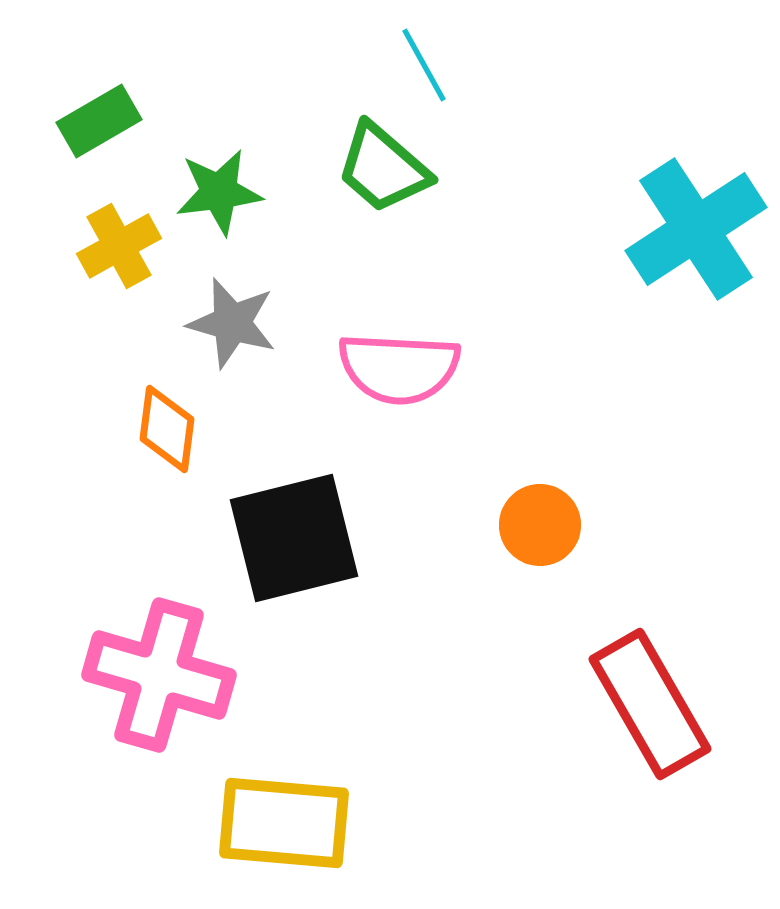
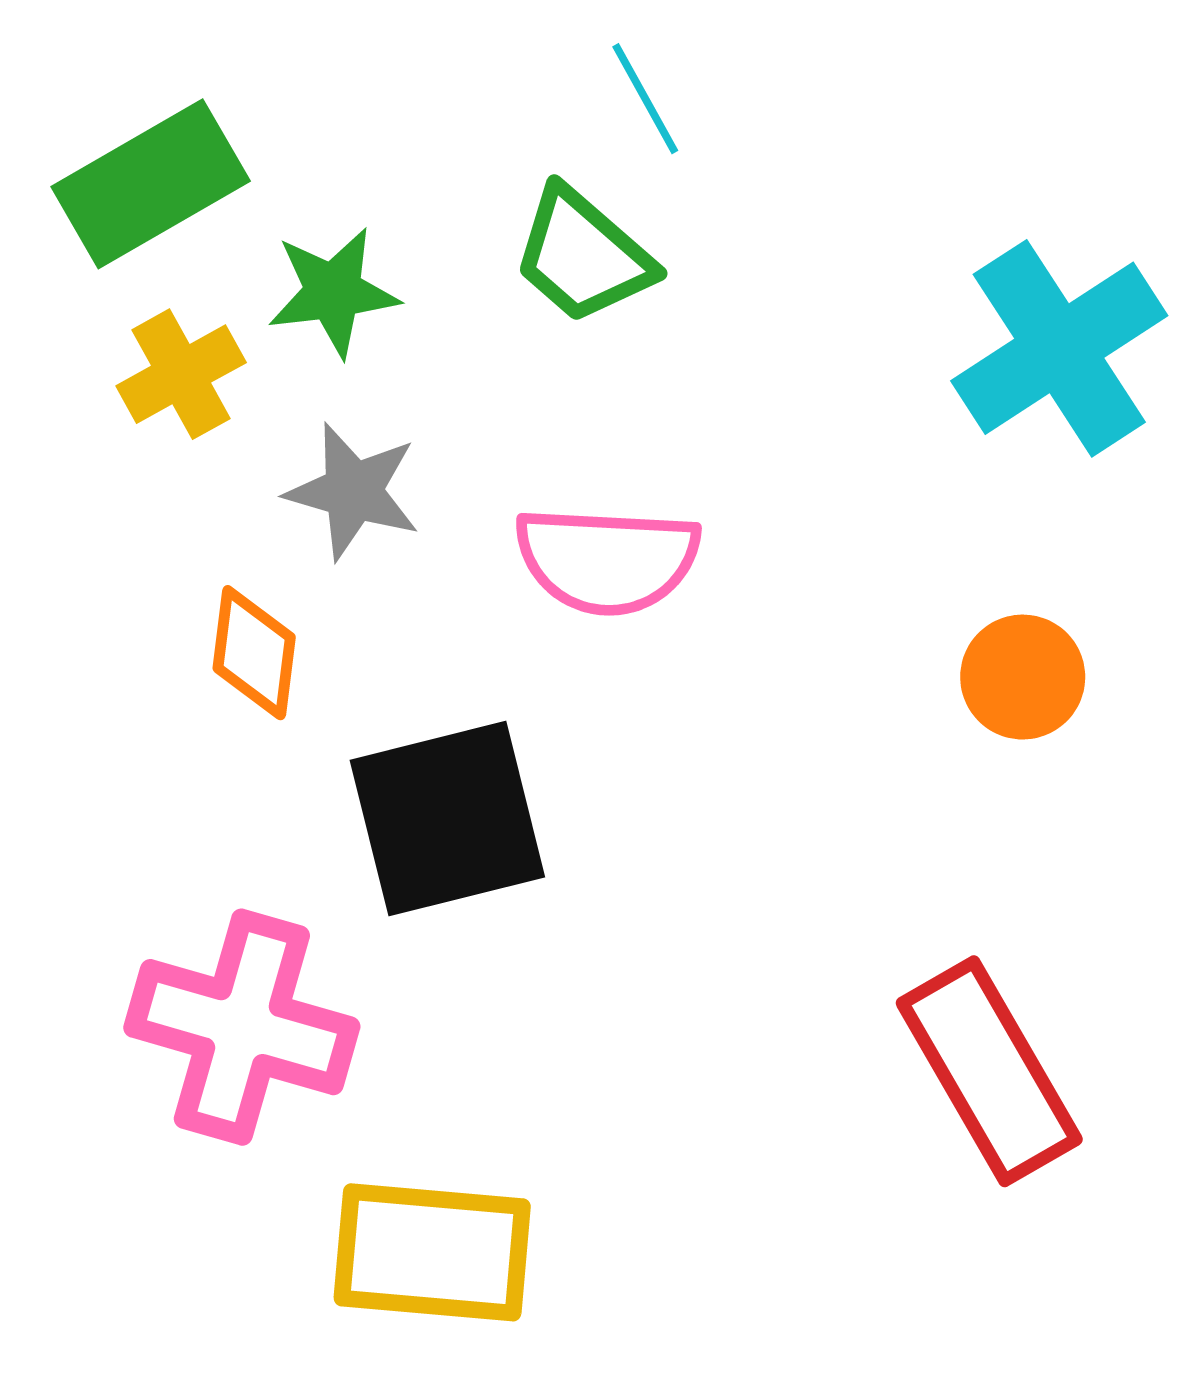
green rectangle: (99, 121) -> (151, 184), size x1.5
orange circle: (540, 525) -> (1023, 677), moved

